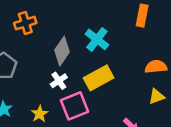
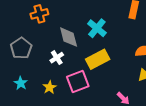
gray diamond: (62, 51) -> (69, 37), turned -50
white cross: (59, 81) -> (57, 58), moved

